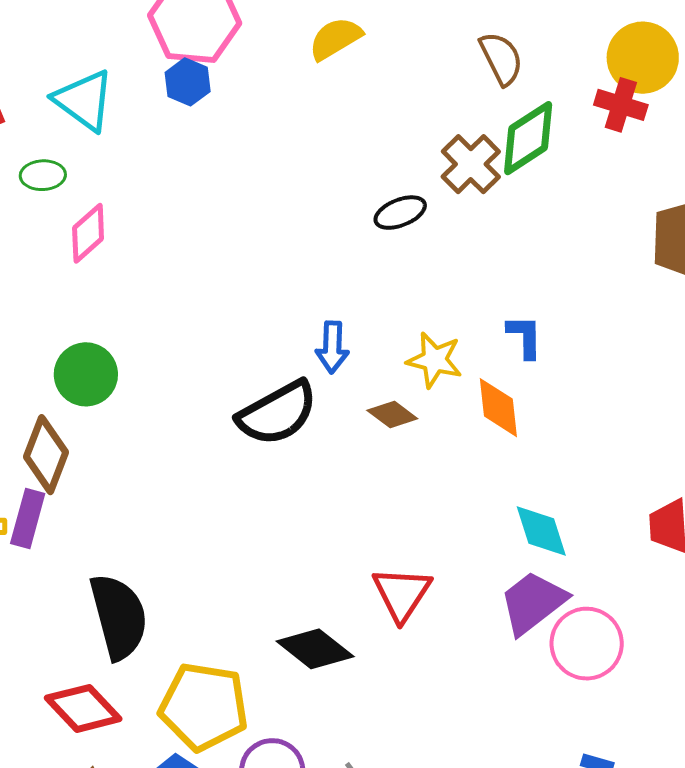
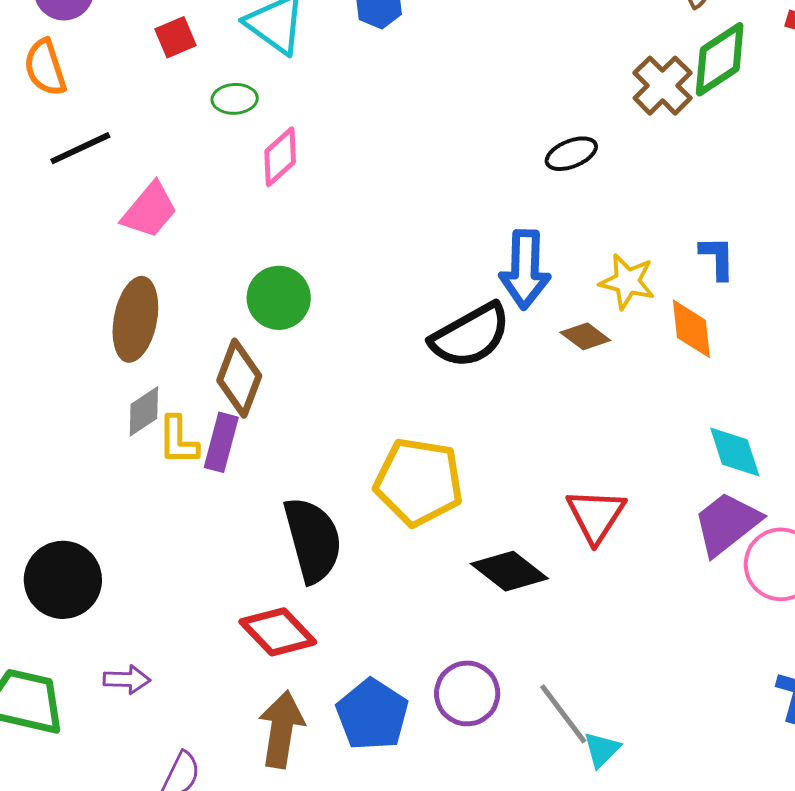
black ellipse: (400, 213) -> (571, 154), moved
blue arrow: (332, 347) -> (525, 269), size x1.5
yellow pentagon: (204, 707) -> (419, 482), moved

